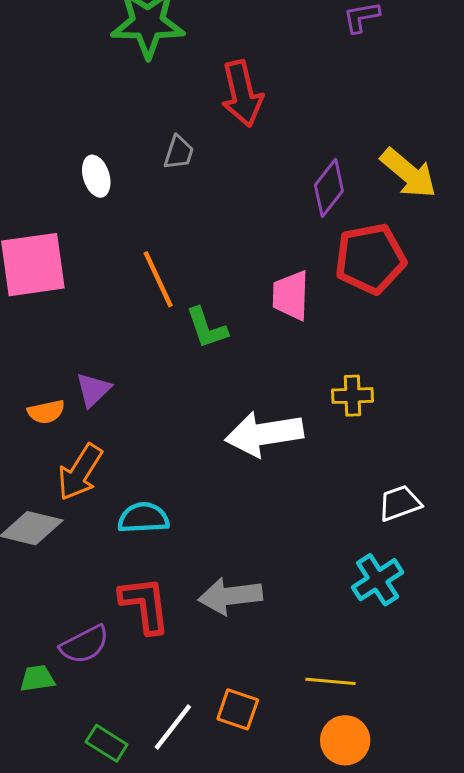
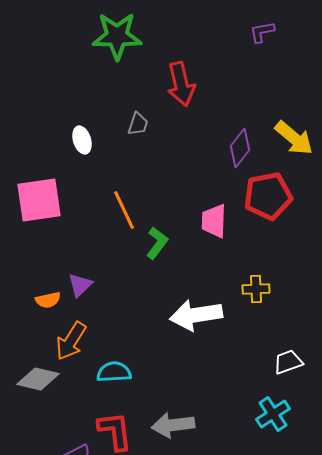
green L-shape: (207, 328) -> (157, 243), turned -124

